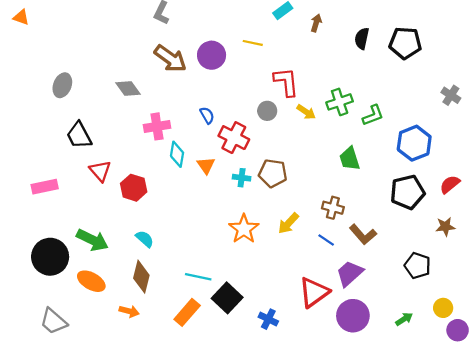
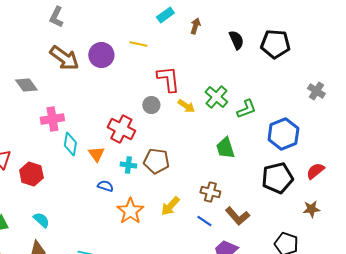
black semicircle: (362, 38) -> (236, 40), turned 144
green cross: (340, 102) -> (216, 97), turned -30
blue semicircle: (207, 115) -> (105, 186), moved, turned -42

